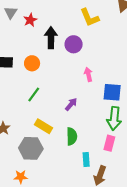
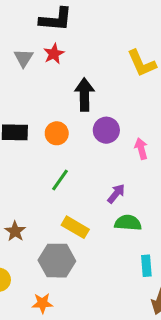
red star: (30, 20) -> (54, 54), moved
purple circle: (74, 44) -> (106, 130), moved
green semicircle: (72, 136) -> (128, 223), moved, turned -84
cyan rectangle: (86, 160) -> (146, 266), moved

